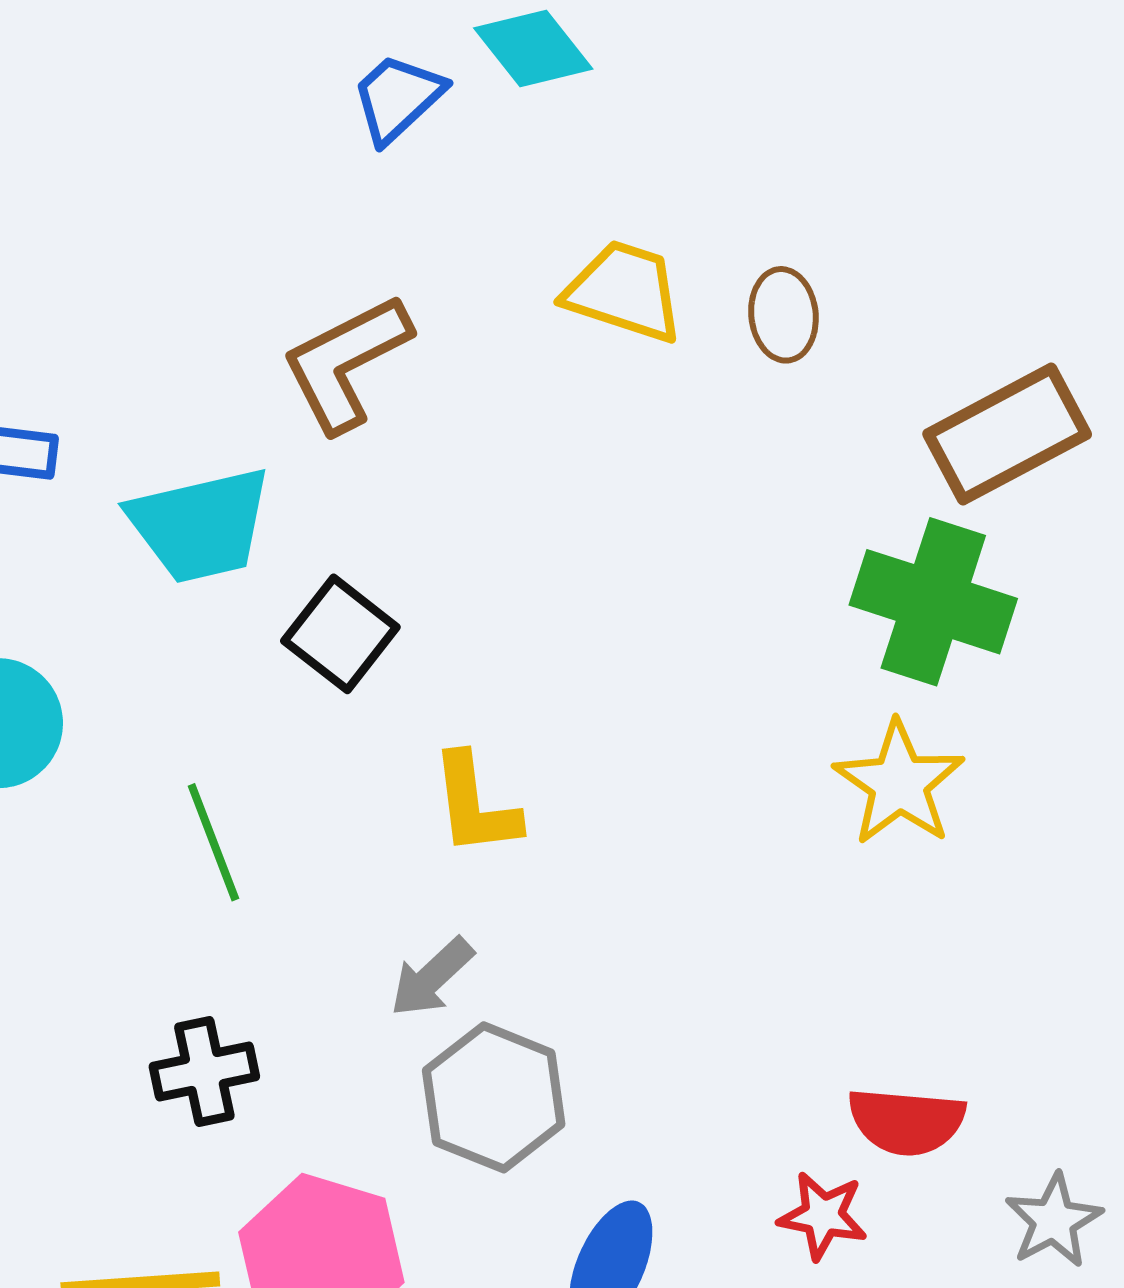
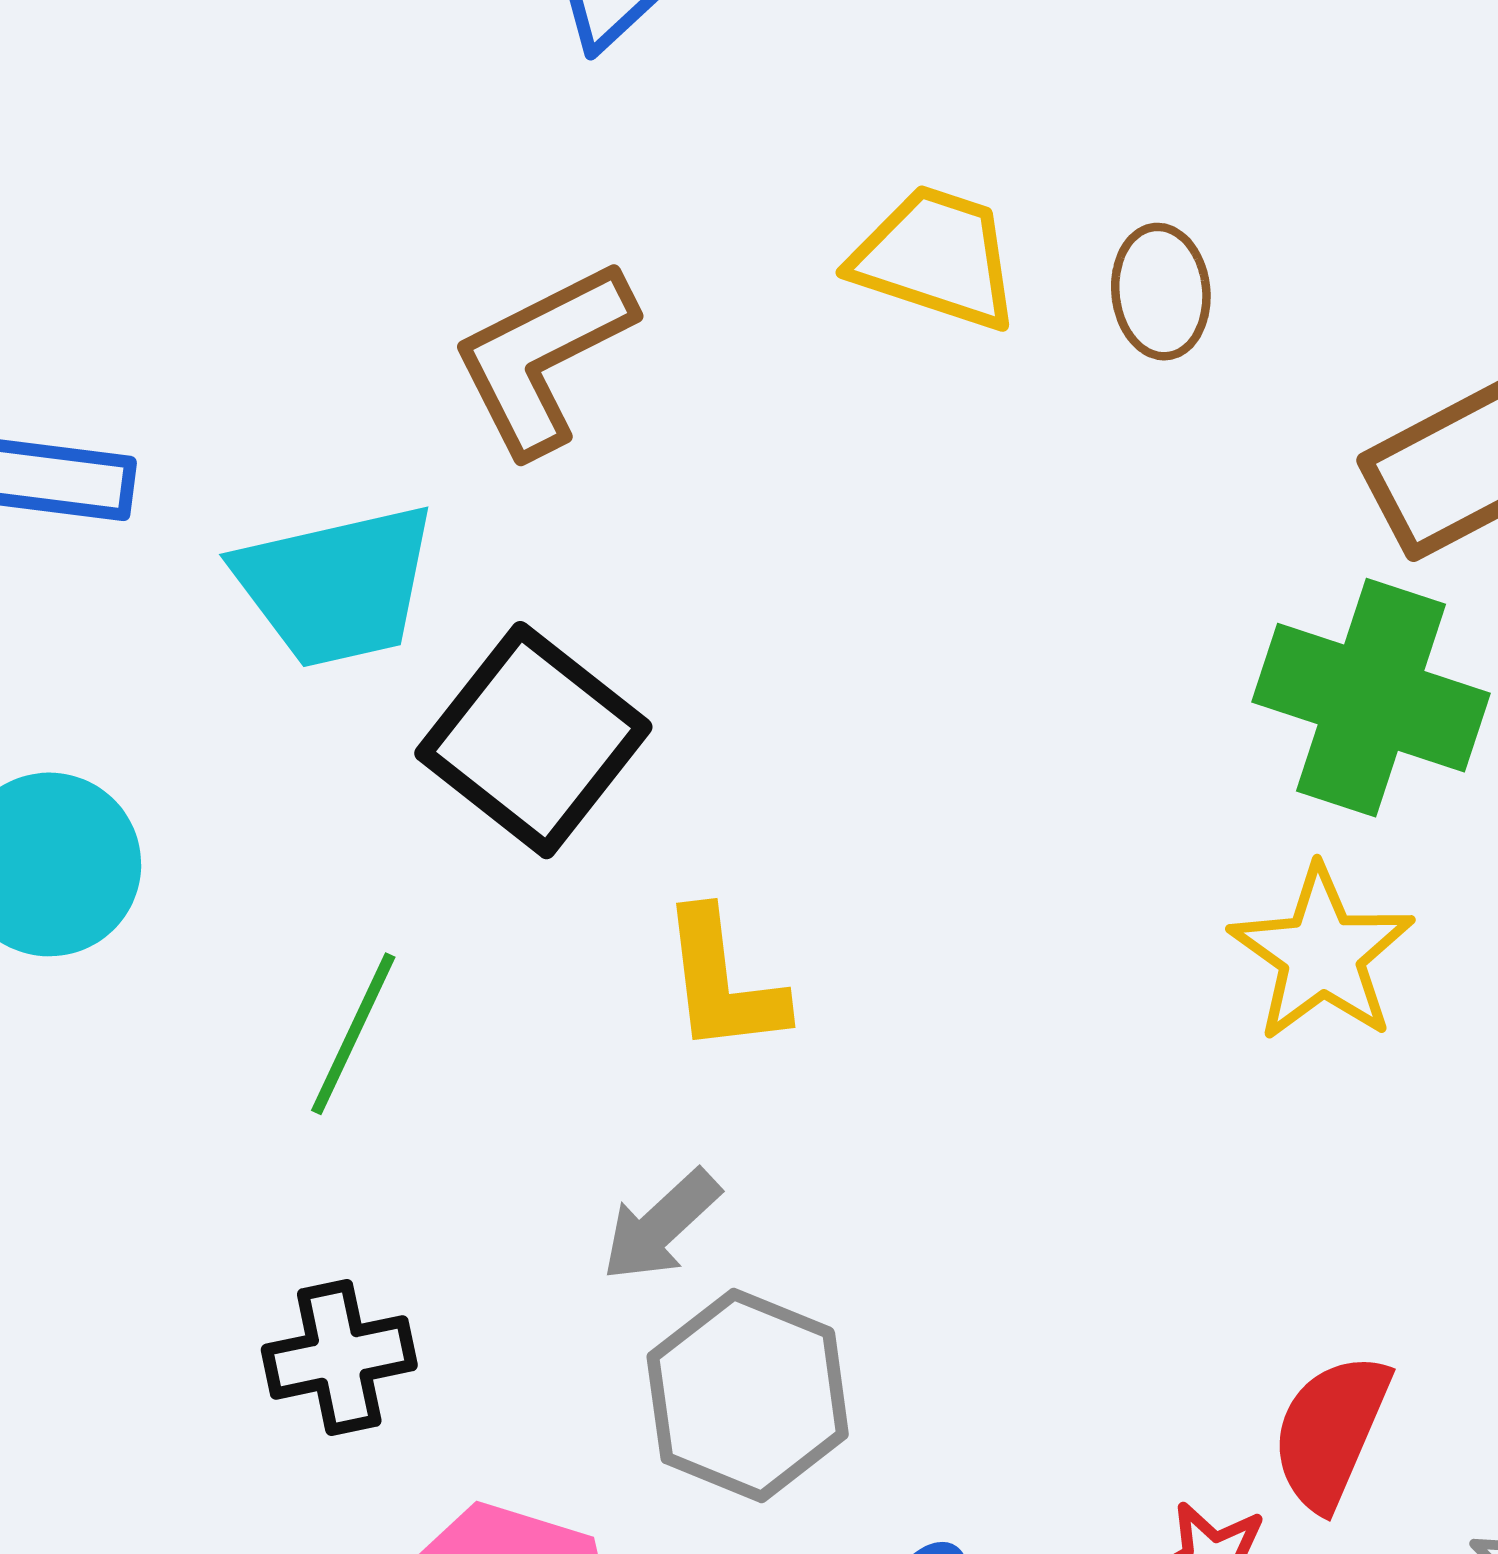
black square: (340, 634) -> (533, 740), size x1.4
green line: (213, 842) -> (353, 1034), turned 46
red semicircle: (906, 1121) -> (1331, 1431), turned 108

